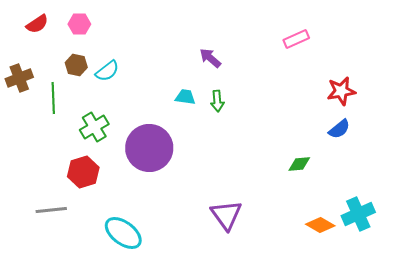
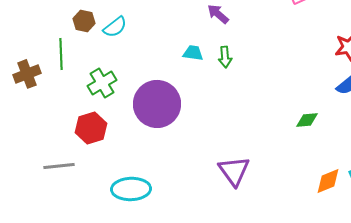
brown cross: (19, 78) -> (27, 74), moved
orange diamond: (320, 225) -> (328, 181), turned -52
cyan ellipse: (123, 233) -> (131, 189), turned -39

